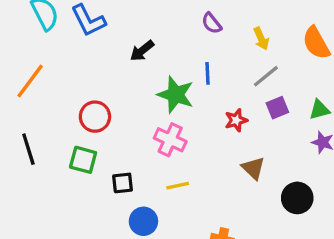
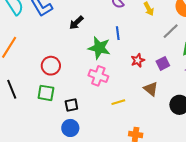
gray line: (266, 76) -> (171, 31), moved
purple square: (277, 108) -> (163, 63), moved
yellow line: (178, 186) -> (118, 102), moved
blue circle: (143, 221) -> (70, 128), moved

